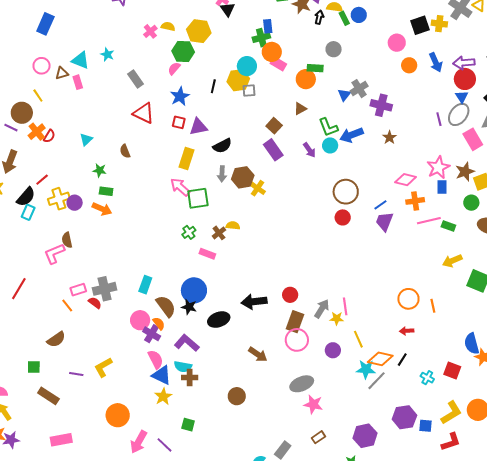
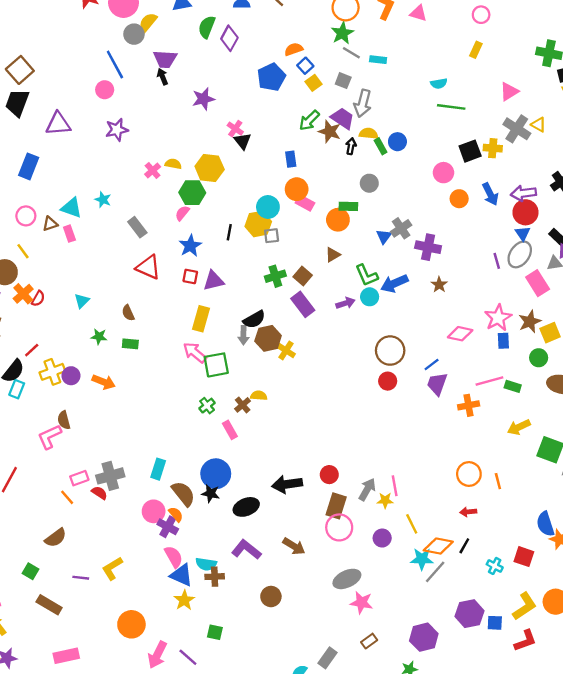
green cross: (261, 38) -> (275, 276), moved
black semicircle: (222, 146) -> (254, 319), moved
purple arrow: (309, 150) -> (345, 303), turned -70
green rectangle: (106, 191) -> (130, 344), moved
orange cross: (415, 201) -> (469, 405), moved
pink rectangle: (207, 254) -> (230, 430), turned 42
purple L-shape: (187, 343) -> (246, 550), moved
green square: (34, 367) -> (30, 571), turned 32

